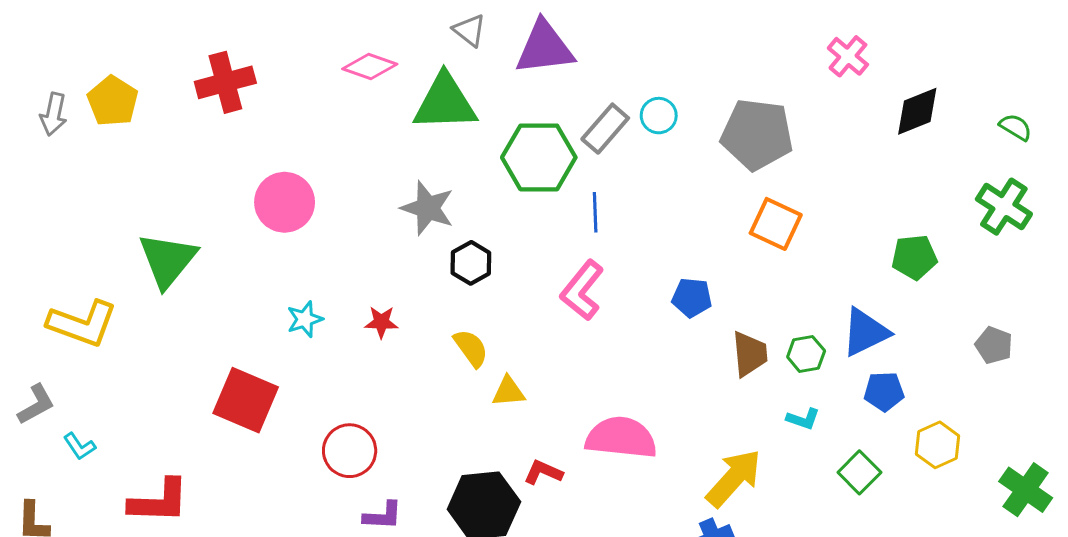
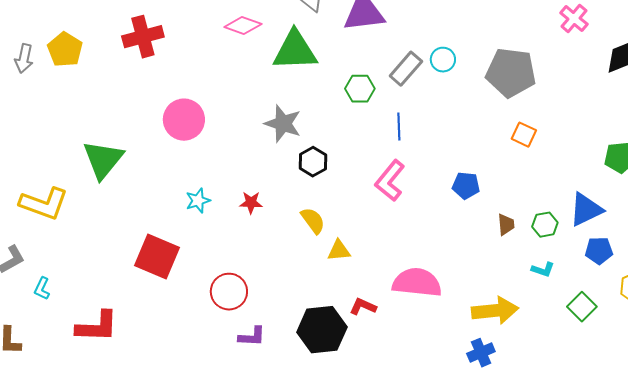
green hexagon: (539, 157) -> (360, 89), size x0.6
orange square: (776, 224) -> (524, 135), size x0.7
brown trapezoid: (750, 354) -> (506, 225), size x0.7
cyan L-shape: (79, 446) -> (42, 289), turned 60
yellow arrow: (734, 478) -> (495, 311), turned 42

